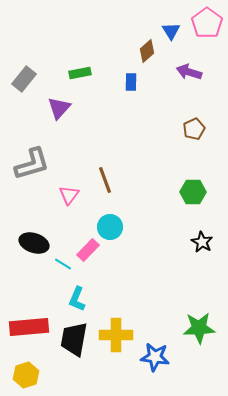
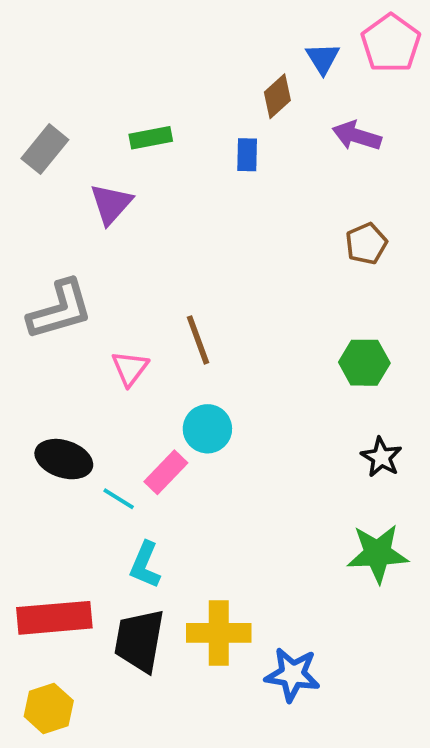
green star: (199, 328) -> (378, 554), moved

